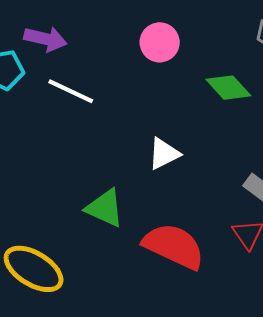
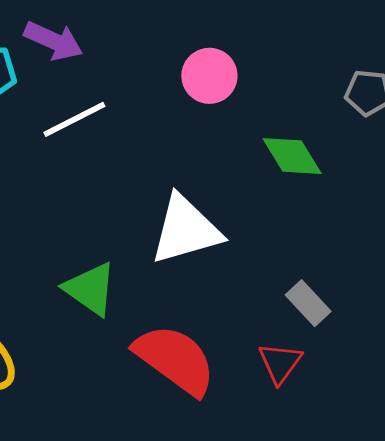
white line: (71, 91) -> (74, 119), turned -63
white triangle: (164, 154) -> (186, 230), size x1.6

